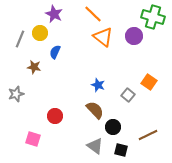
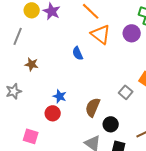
yellow circle: (40, 33) -> (32, 10), moved
blue semicircle: (55, 52) -> (78, 53), moved, turned -48
blue star: (98, 85) -> (60, 96), moved
brown semicircle: (95, 110) -> (93, 107), turned -114

